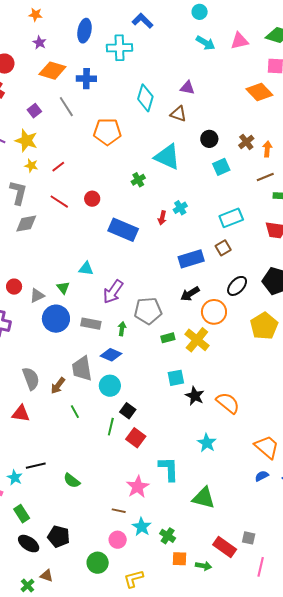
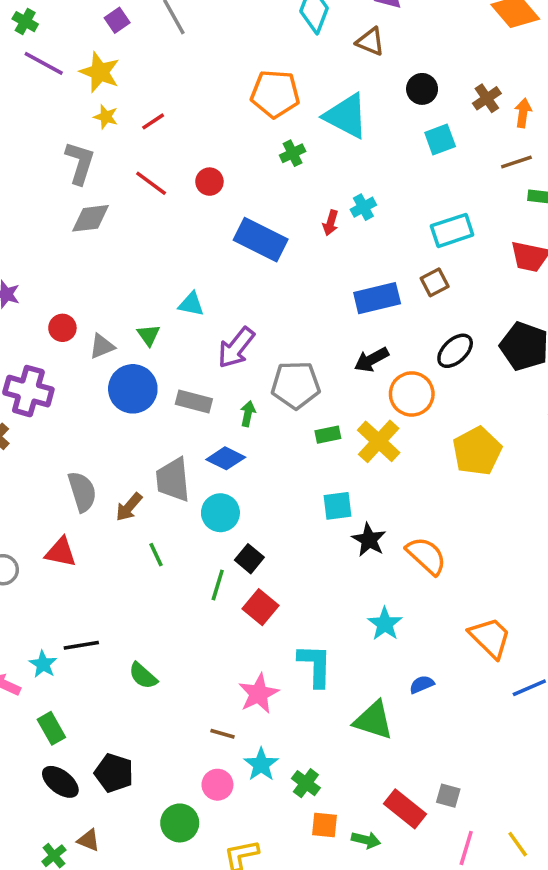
orange pentagon: (107, 132) -> (275, 94), moved
yellow pentagon: (264, 326) -> (477, 451), moved
blue semicircle: (262, 476) -> (422, 684), moved

